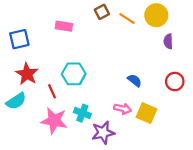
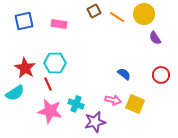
blue square: (19, 39) -> (24, 21), moved
purple semicircle: (168, 41) -> (155, 38), turned -32
cyan hexagon: (74, 74) -> (55, 63), moved

